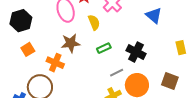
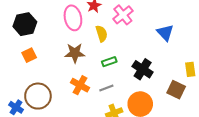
orange cross: (55, 63) -> (80, 85), moved
gray line: (117, 73) -> (106, 88), moved
brown square: (170, 81) -> (176, 90), moved

